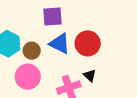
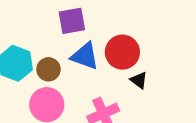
black triangle: (90, 75) -> (139, 80), moved

